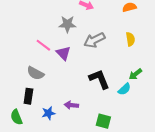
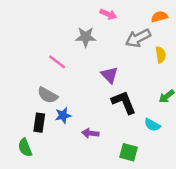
gray arrow: (94, 40) -> (138, 38), moved
purple triangle: (63, 53) -> (109, 75), moved
cyan semicircle: (124, 89) -> (152, 125), moved, turned 72
blue star: (48, 113) -> (63, 115), moved

